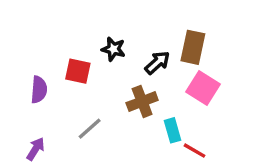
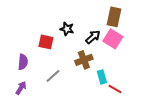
brown rectangle: (193, 47) -> (114, 17), moved
pink square: (203, 88) -> (113, 39), moved
purple semicircle: (39, 90) -> (23, 62), moved

